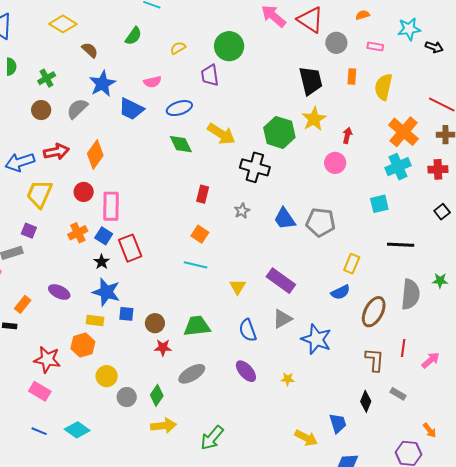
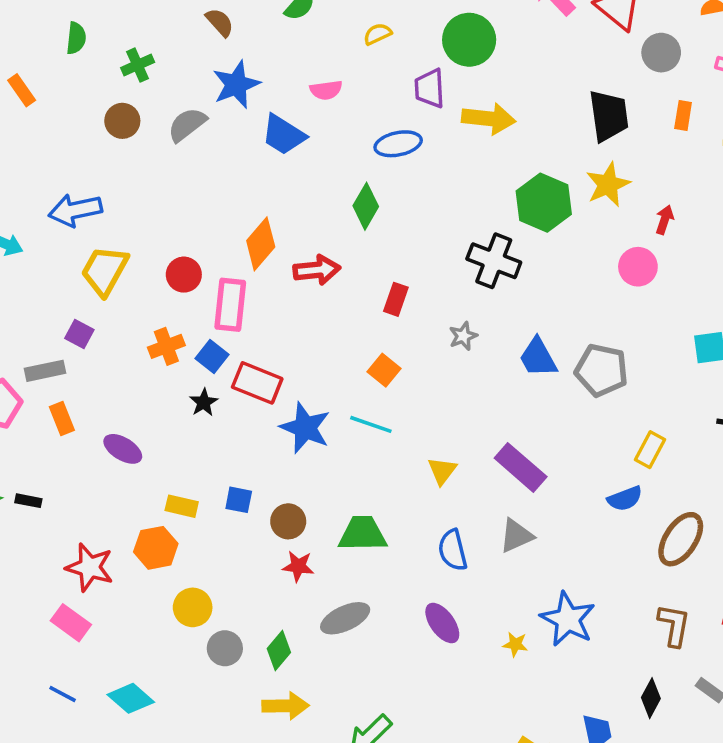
blue ellipse: (179, 108) -> (398, 144), moved
yellow arrow: (221, 134) -> (489, 119), moved, turned -32
green diamond: (181, 144) -> (366, 206), turned 50
red arrow: (56, 152) -> (317, 270), moved
orange diamond: (95, 154) -> (261, 244), moved
red rectangle: (130, 248) -> (257, 383), turned -52
blue star: (106, 292) -> (305, 428), moved
orange rectangle: (23, 304) -> (62, 418), moved, turned -66
blue star: (316, 339) -> (568, 619), moved

